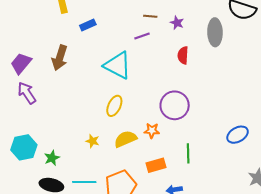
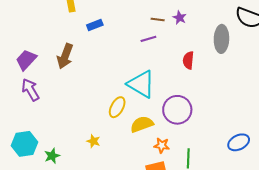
purple star: (177, 23) -> (180, 18), moved
cyan triangle: (118, 65) -> (141, 84), moved
orange star: (152, 131) -> (162, 145), moved
yellow semicircle: (125, 139) -> (142, 124), moved

